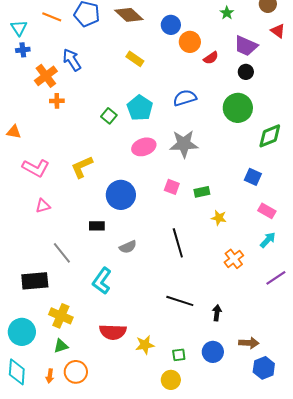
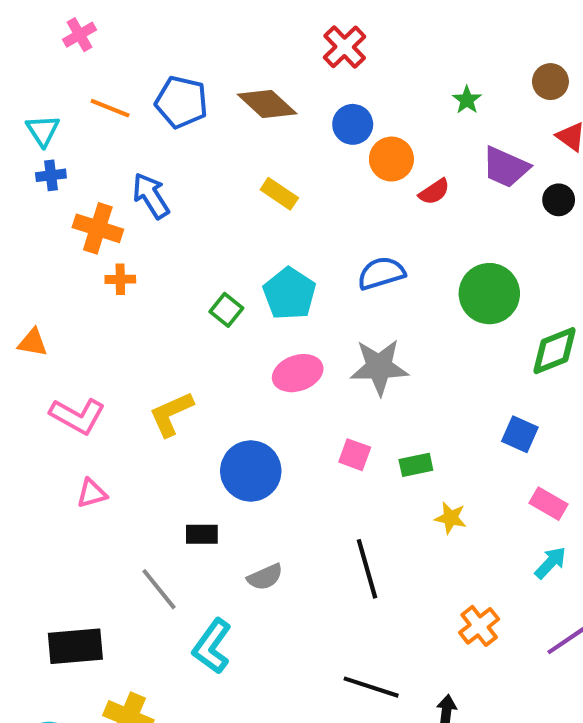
black circle: (246, 72) -> (559, 200), moved
orange cross: (46, 76) -> (98, 228), turned -35
gray line: (62, 253) -> (159, 589), moved
orange cross: (234, 259) -> (479, 626), moved

